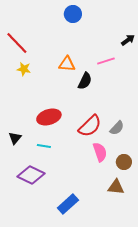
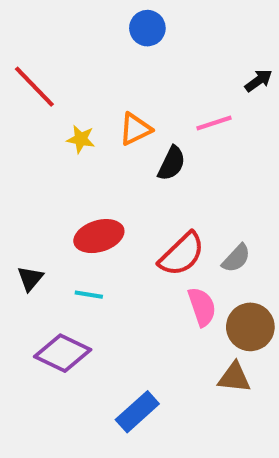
orange triangle: (67, 64) -> (135, 129), turned -30
yellow star: (24, 69) -> (81, 139), moved
brown circle: (124, 162) -> (250, 327), size x1.5

